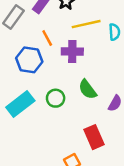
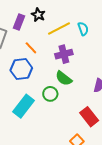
purple cross: (72, 51) -> (64, 54), moved
green semicircle: (88, 89) -> (64, 78), moved

